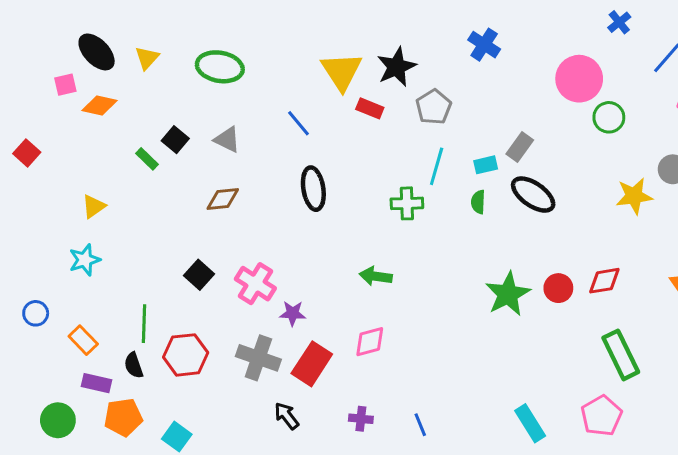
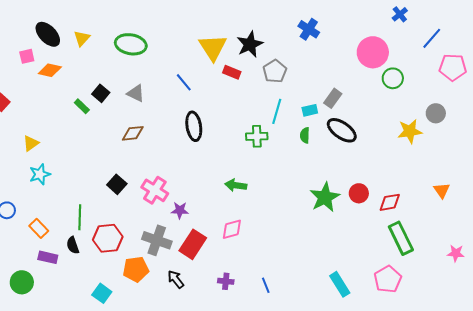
yellow triangle: (94, 206) -> (31, 143), moved
red diamond: (604, 281) -> (390, 202), moved
orange pentagon: (123, 417) -> (136, 269), moved

